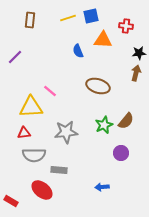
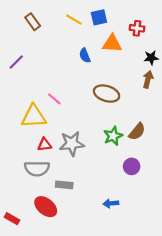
yellow line: (68, 18) -> (74, 20), turned 49
brown rectangle: (30, 20) -> (33, 22), turned -42
red triangle: (24, 133) -> (45, 145), moved

